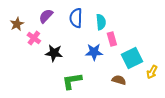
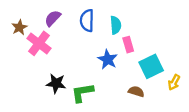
pink cross: (34, 38) -> (39, 43), size x1.5
blue star: (94, 52) -> (108, 59), turned 30
black star: (54, 53) -> (56, 83), moved

